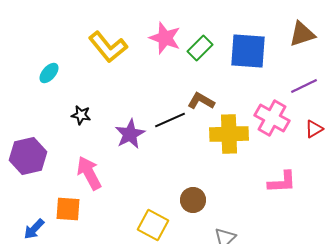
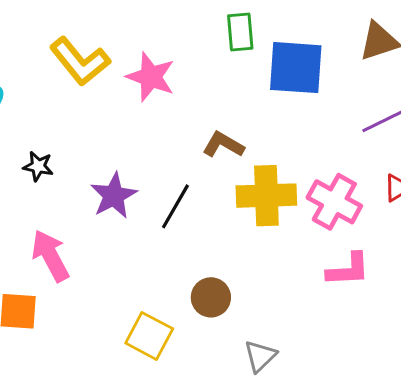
pink star: (165, 38) -> (151, 77), moved
green rectangle: (200, 48) -> (240, 32), moved, turned -50
pink cross: (272, 118) -> (334, 202), moved
black line: (170, 120) -> (175, 206), moved, turned -36

